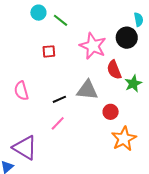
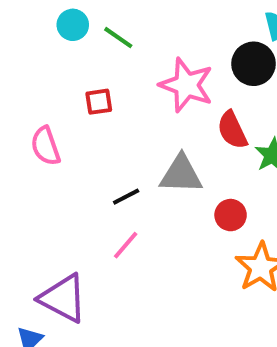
pink semicircle: (21, 91) -> (46, 146), moved

